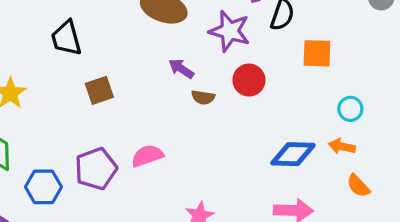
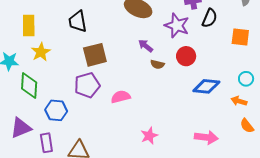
orange square: (317, 53) -> (240, 37), moved
brown square: (99, 90) -> (95, 55), size x1.4
blue diamond: (293, 154) -> (206, 86), moved
purple pentagon: (96, 169) -> (87, 85), moved

